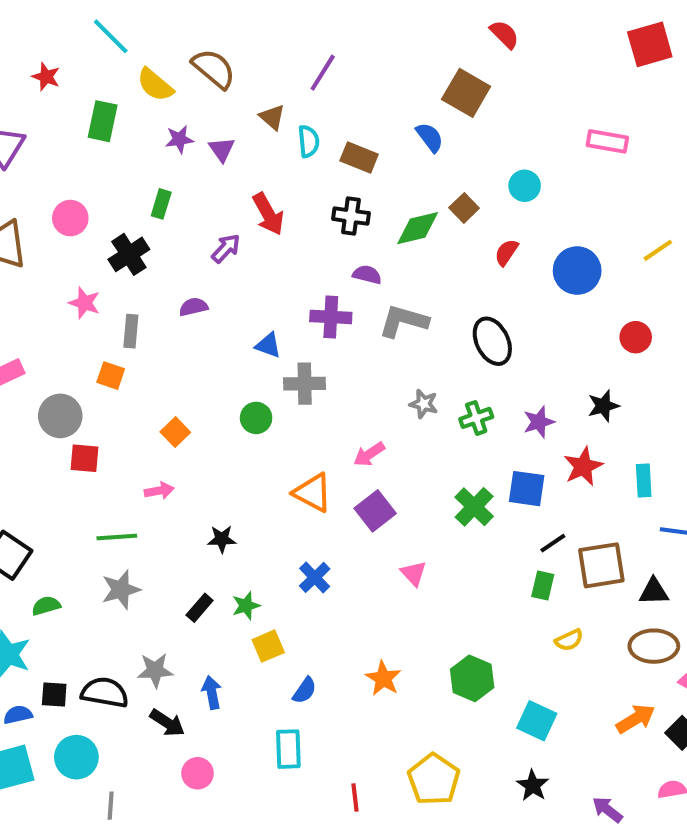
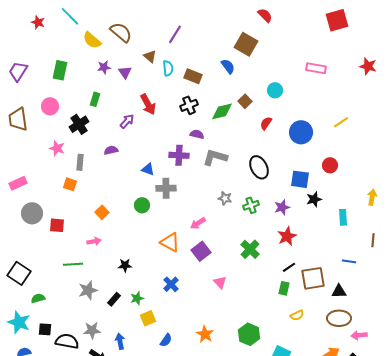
red star: (46, 77) -> (38, 22), moved
green rectangle: (103, 121) -> (60, 70), moved
black cross: (351, 216) -> (189, 105), turned -30
gray circle: (60, 416) -> (32, 213), moved
red star: (583, 466) -> (287, 236), moved
cyan rectangle: (644, 481) -> (343, 217), moved
blue square: (527, 489) -> (300, 179), moved
gray star: (121, 590) -> (88, 290), moved
black square: (54, 695) -> (45, 329), moved

